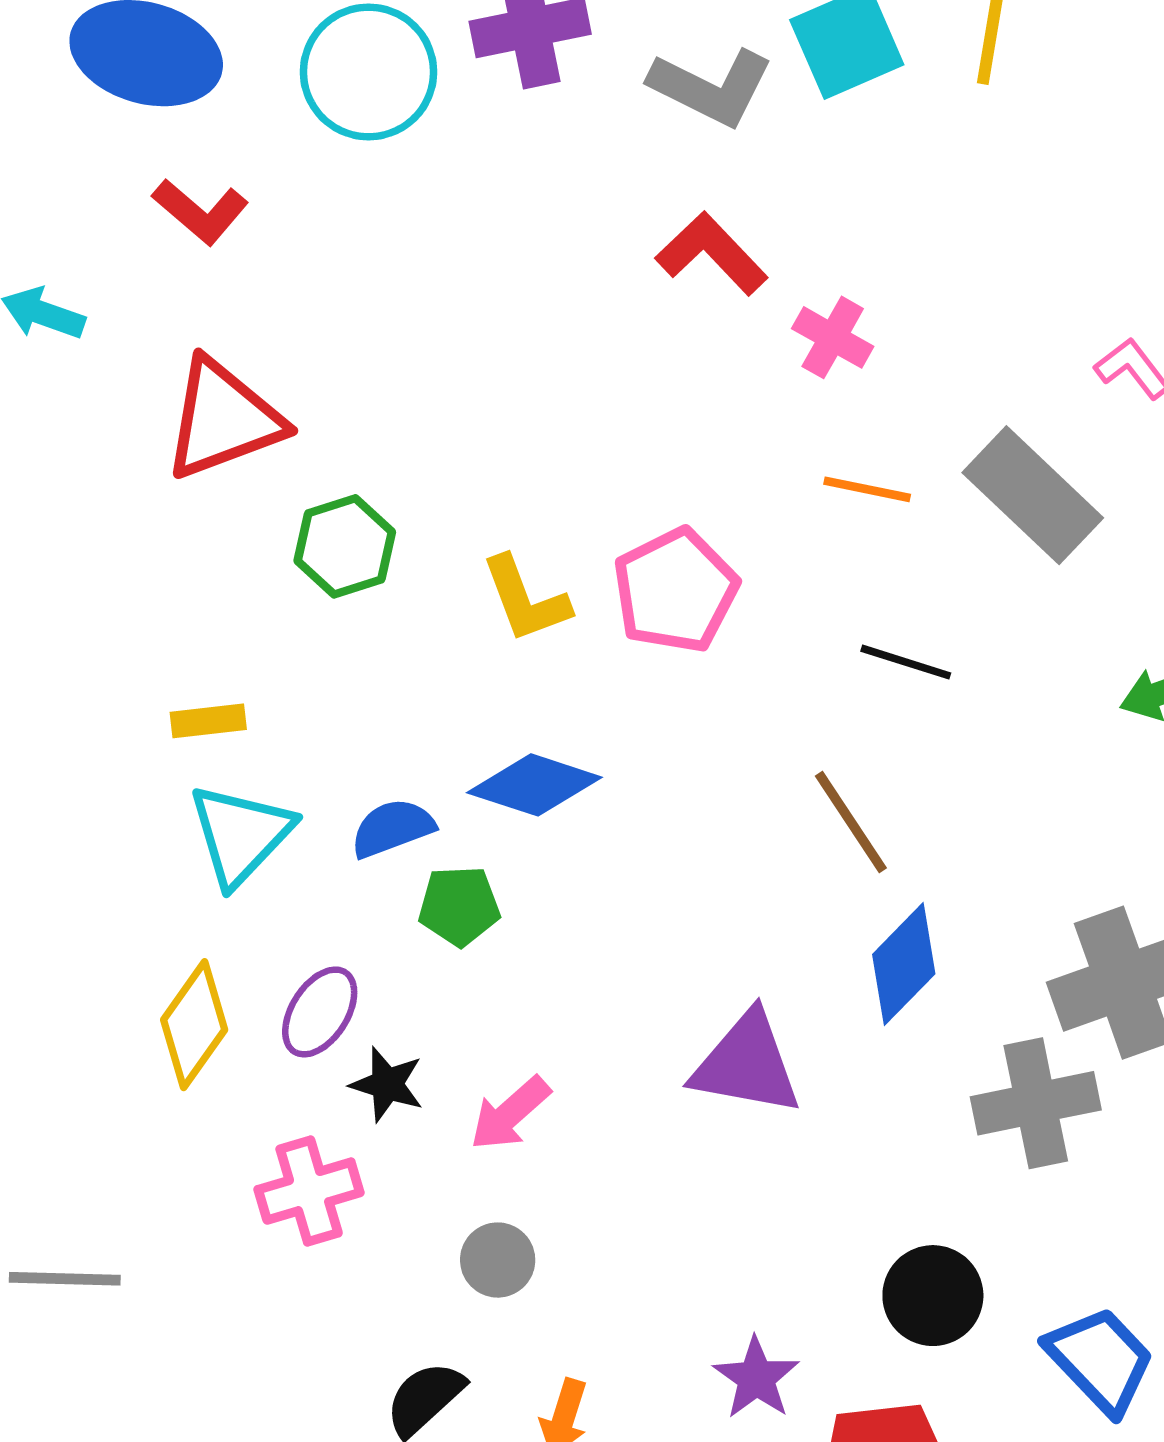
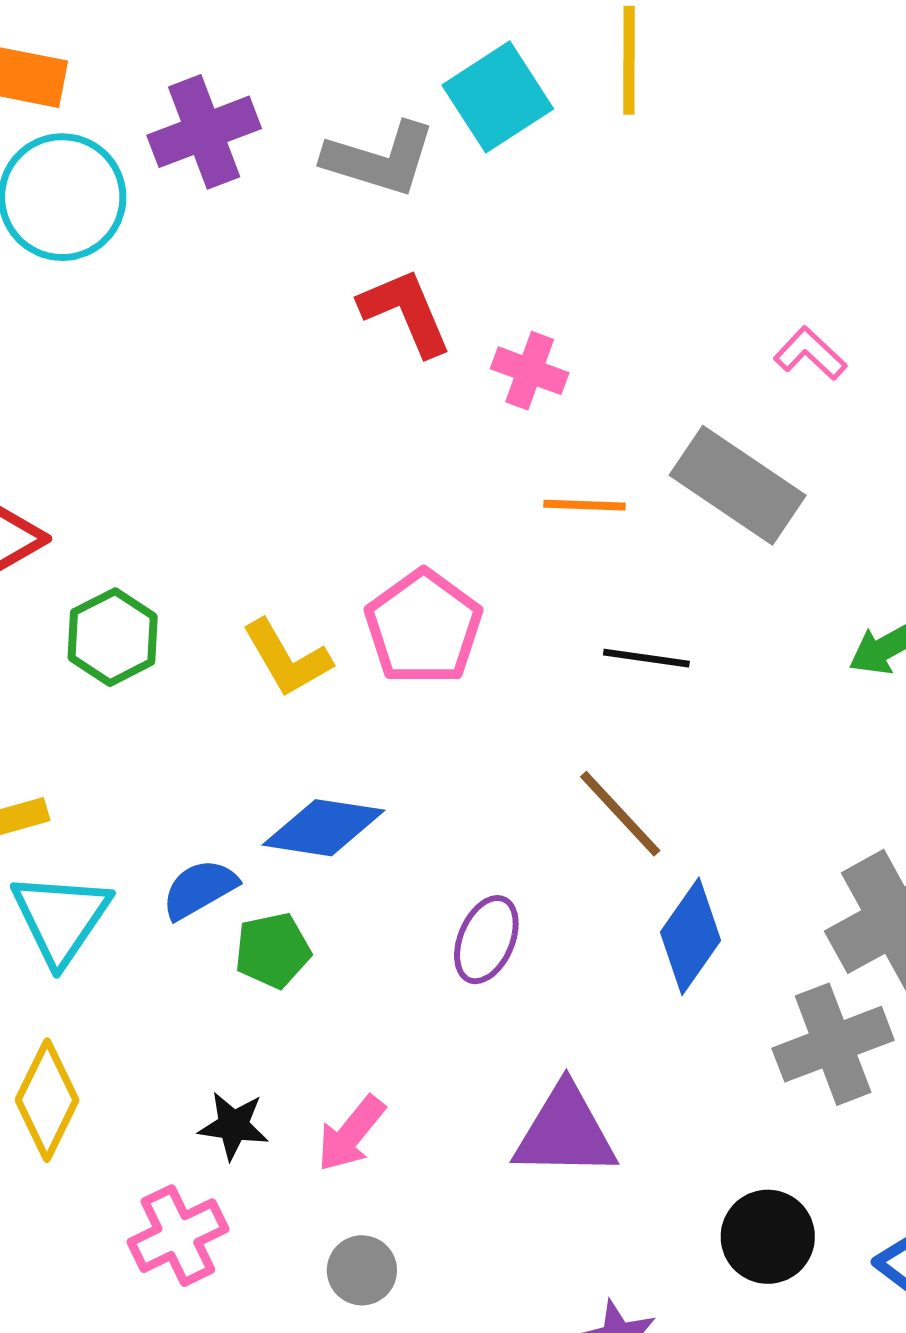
red L-shape: (712, 254) -> (405, 312), turned 30
purple ellipse: (320, 1012) -> (486, 940), moved
purple triangle: (747, 1064) -> (565, 1132), moved

